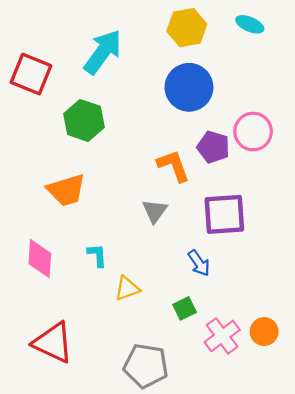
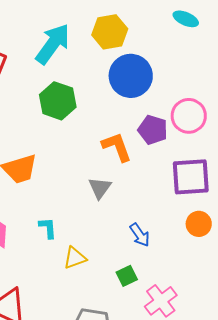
yellow hexagon: (187, 28) -> (110, 32), moved
green hexagon: (84, 120) -> (58, 101), moved
purple square: (224, 214) -> (191, 177), moved
orange circle: (264, 332) -> (199, 224), moved

